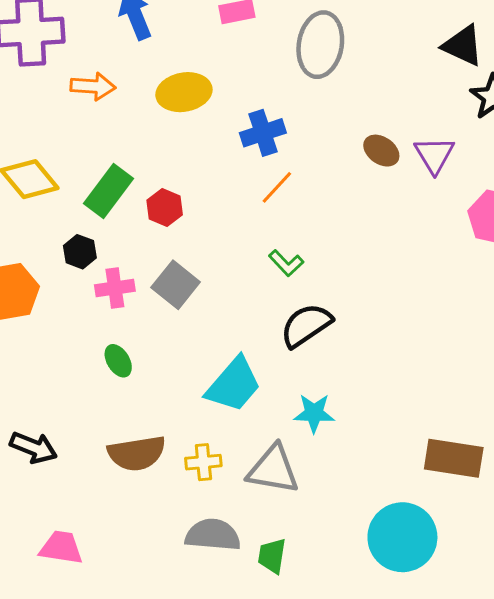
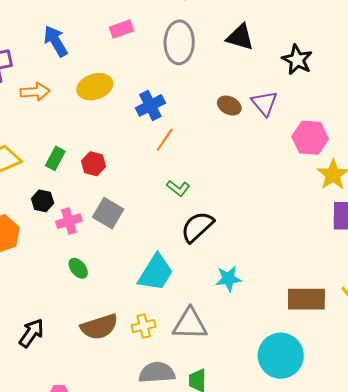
black triangle: (463, 46) -> (240, 37), moved
green rectangle: (108, 191) -> (55, 158), size x0.7
cyan star: (314, 413) -> (228, 279), moved
black arrow: (34, 448) -> (31, 333), turned -68

